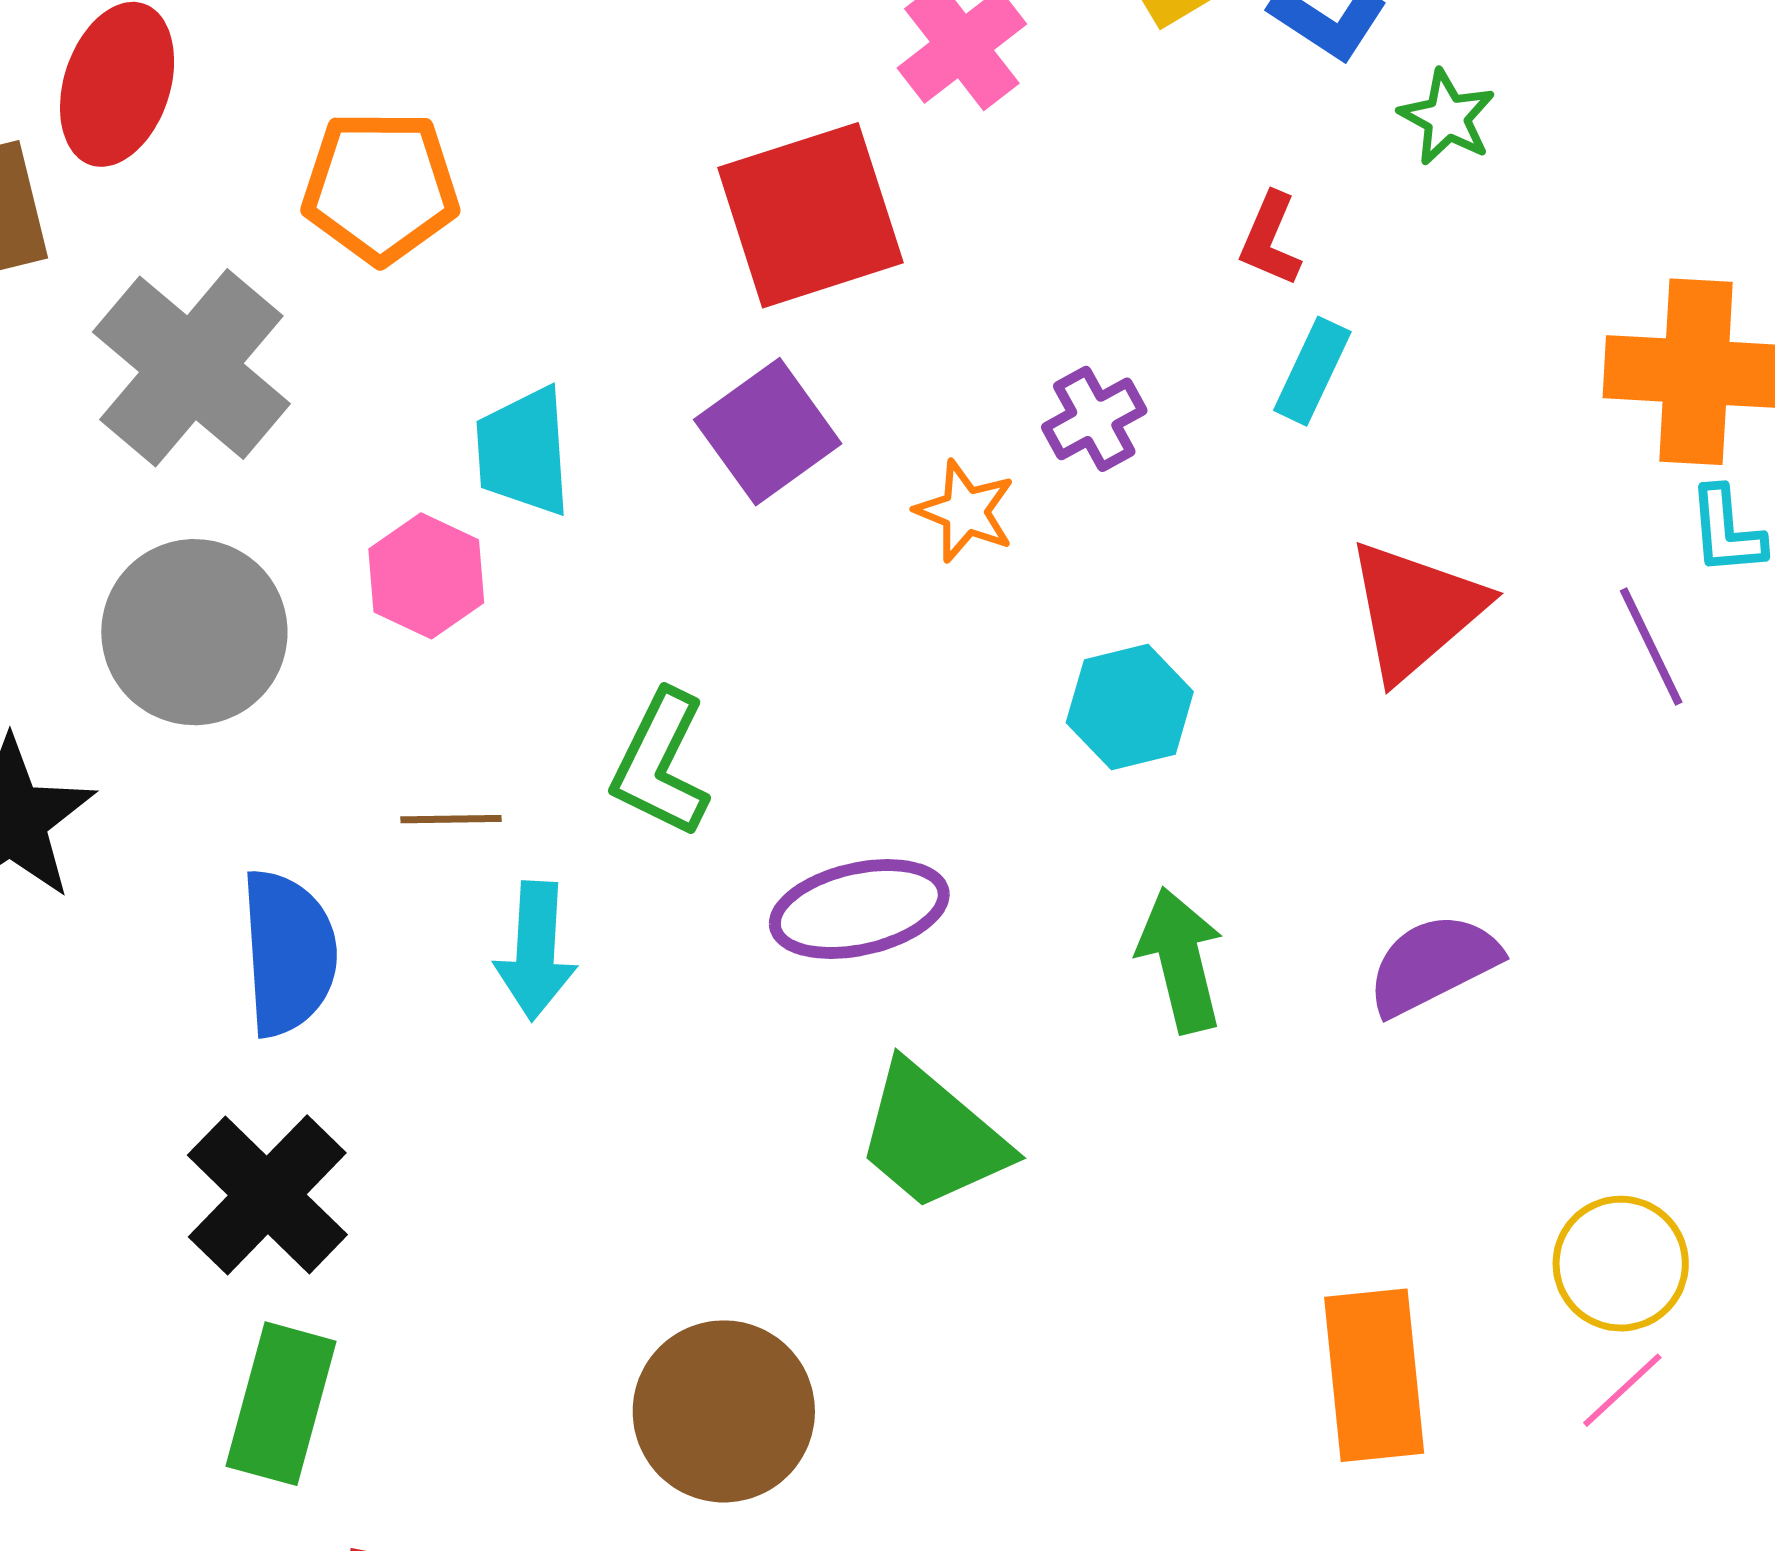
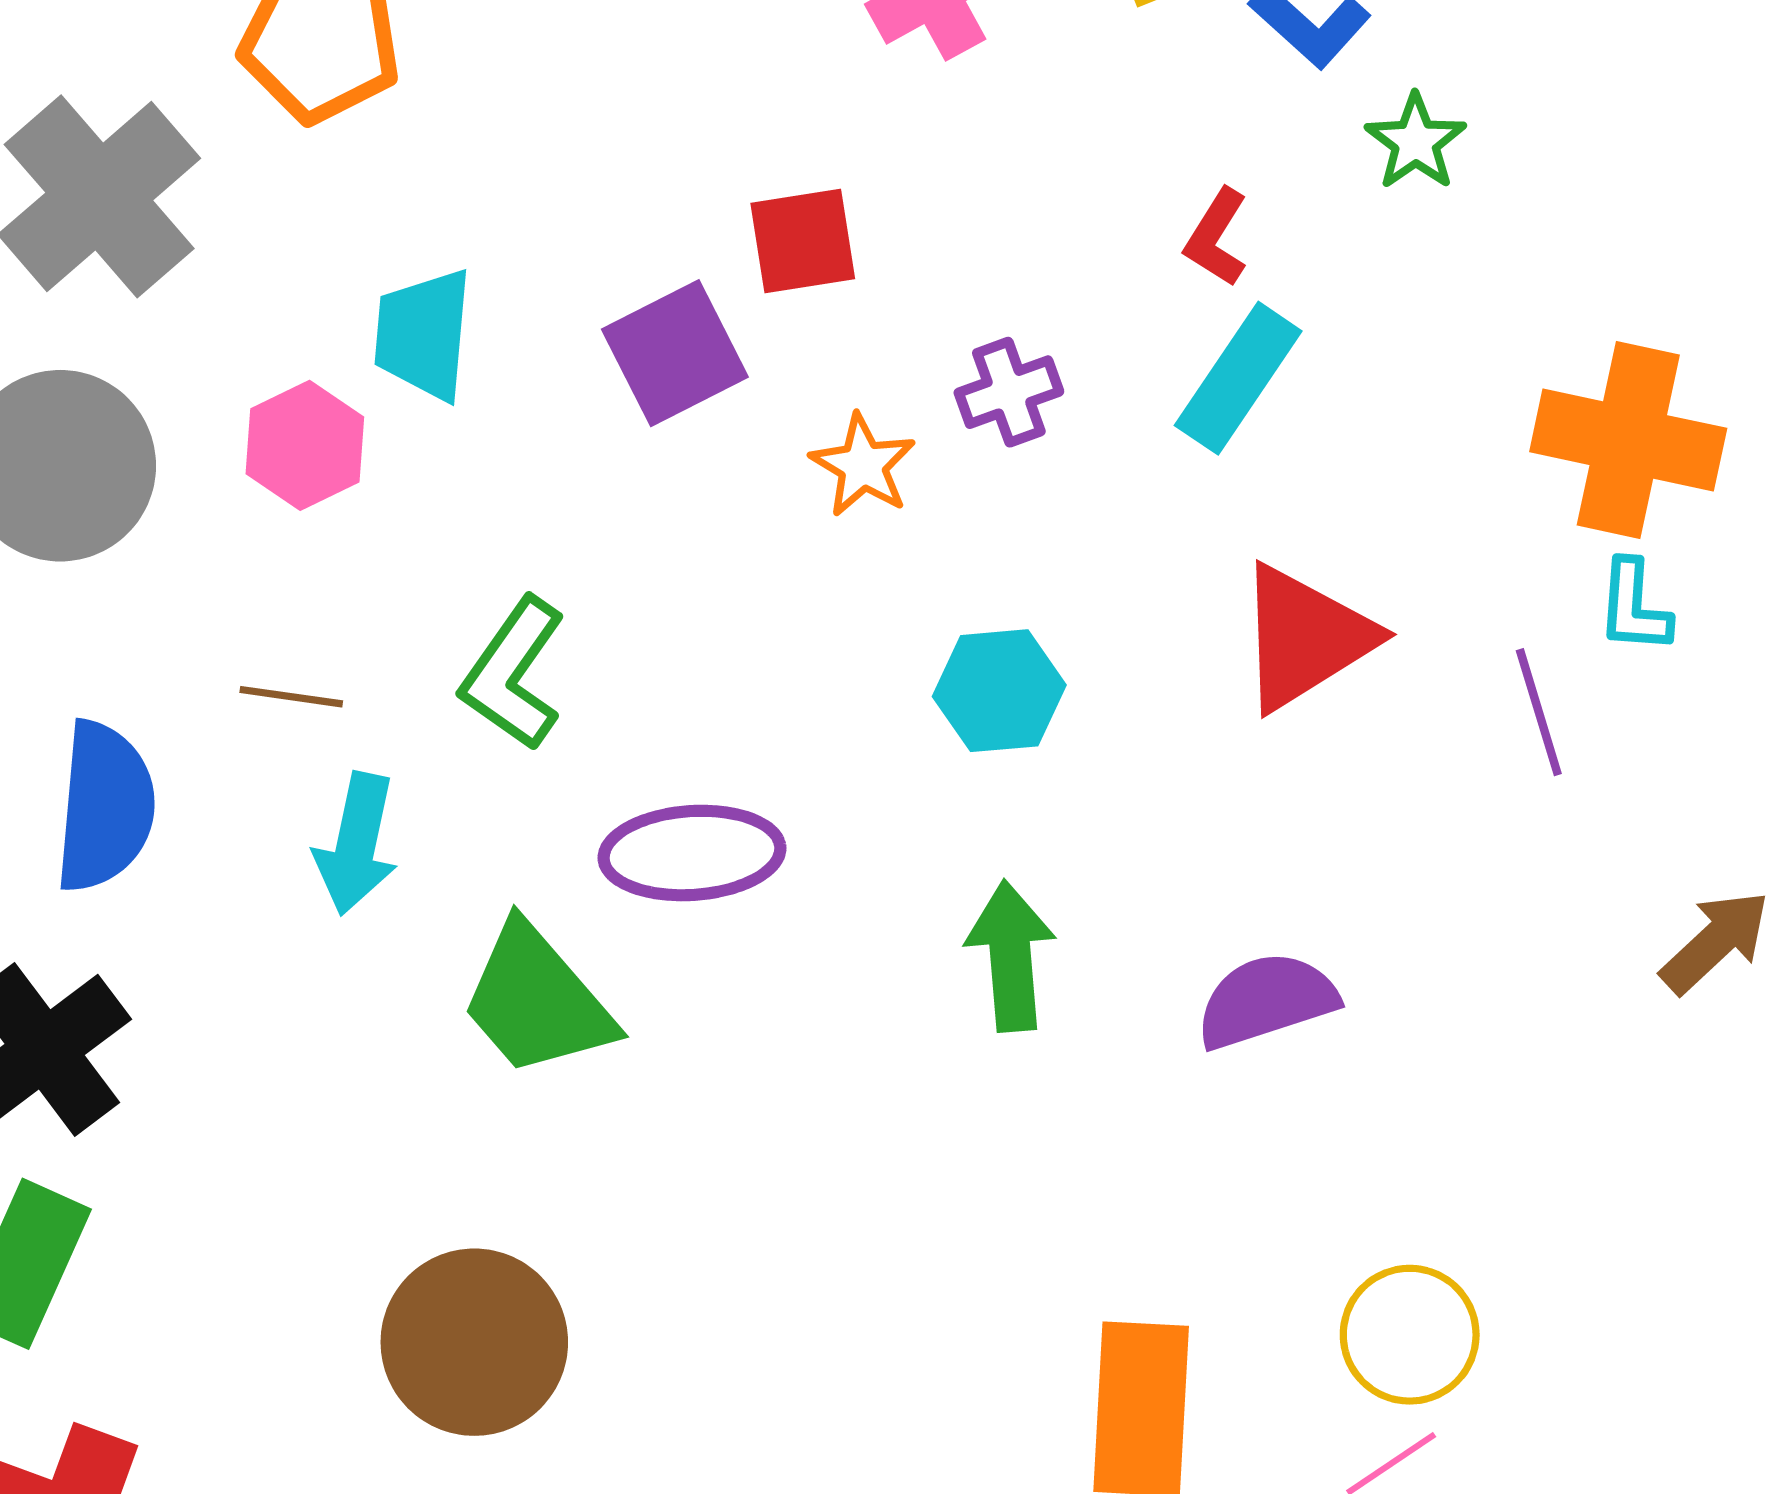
red square: (810, 215) -> (803, 241), moved, size x0.6
cyan rectangle: (1312, 371) -> (1238, 378), size x1.4
green trapezoid: (932, 1137) -> (537, 1001), moved

